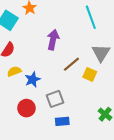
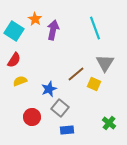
purple arrow: (53, 40) -> (53, 30), moved
blue star: (33, 79) -> (49, 89), moved
gray square: (55, 99) -> (60, 108), turned -30

